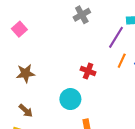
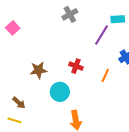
orange line: (122, 61) -> (105, 75), moved
brown star: (26, 73) -> (38, 70), moved

